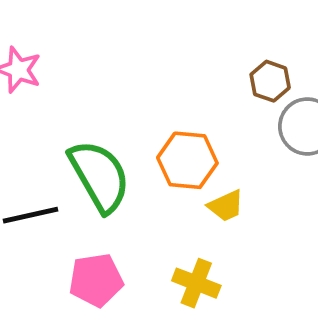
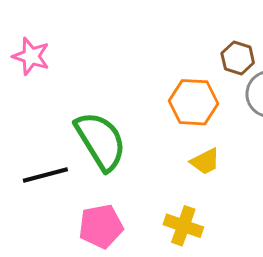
orange hexagon: (187, 160) -> (194, 102), moved

